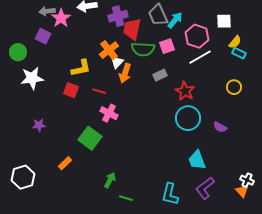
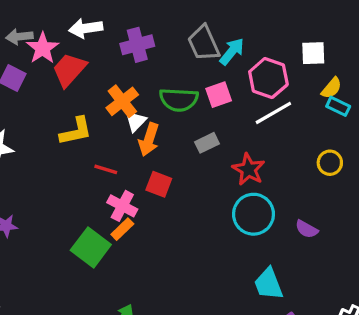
red trapezoid: (132, 29) -> (69, 70), moved, turned 30
red square: (71, 90) -> (159, 184), moved
orange rectangle: (65, 163) -> (122, 229), moved

